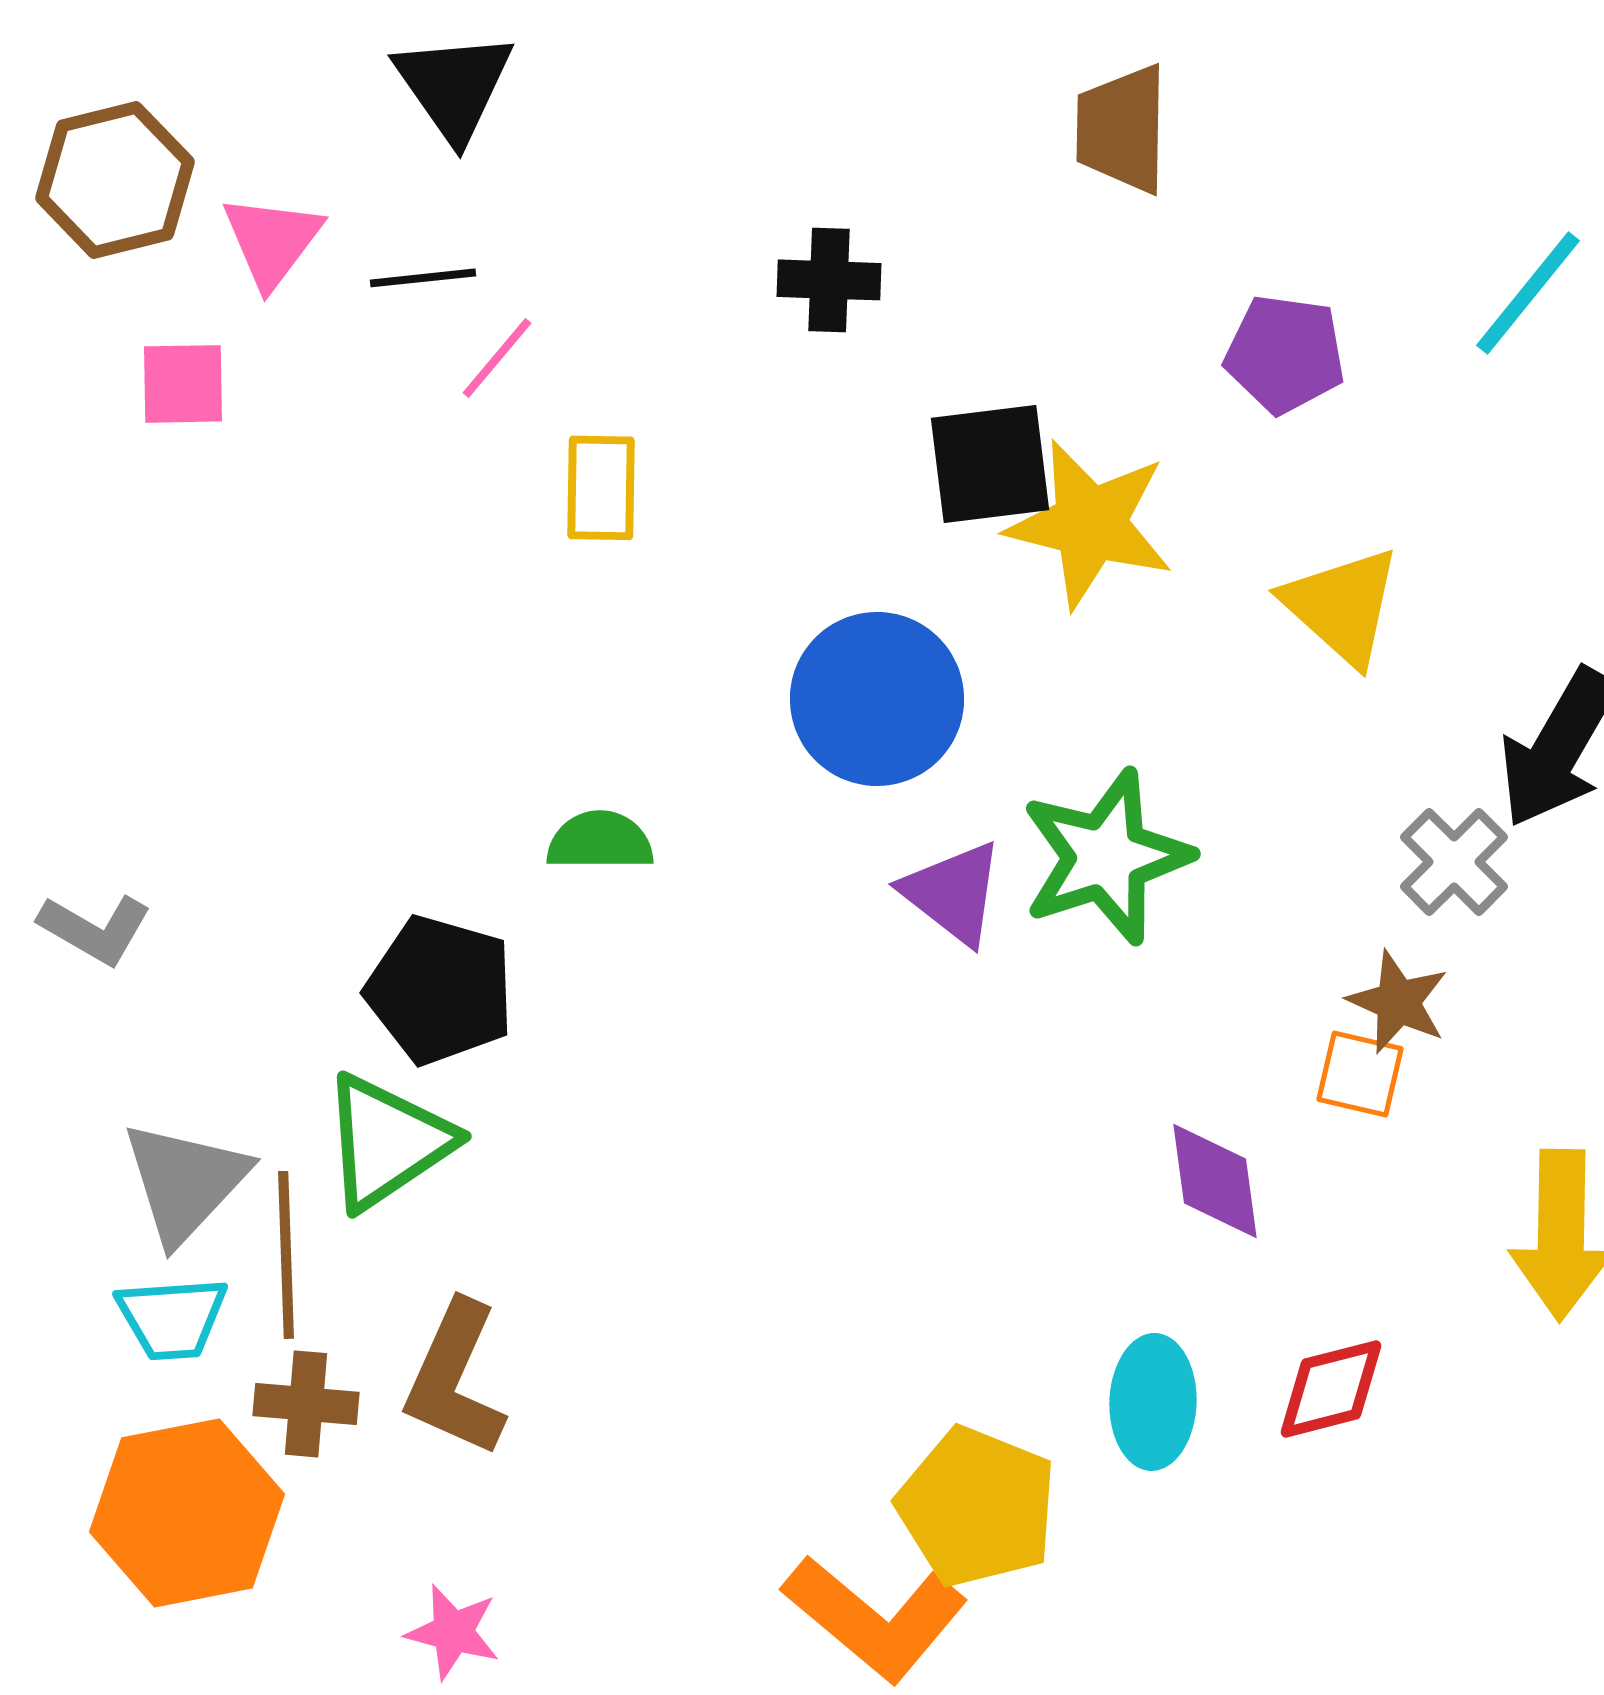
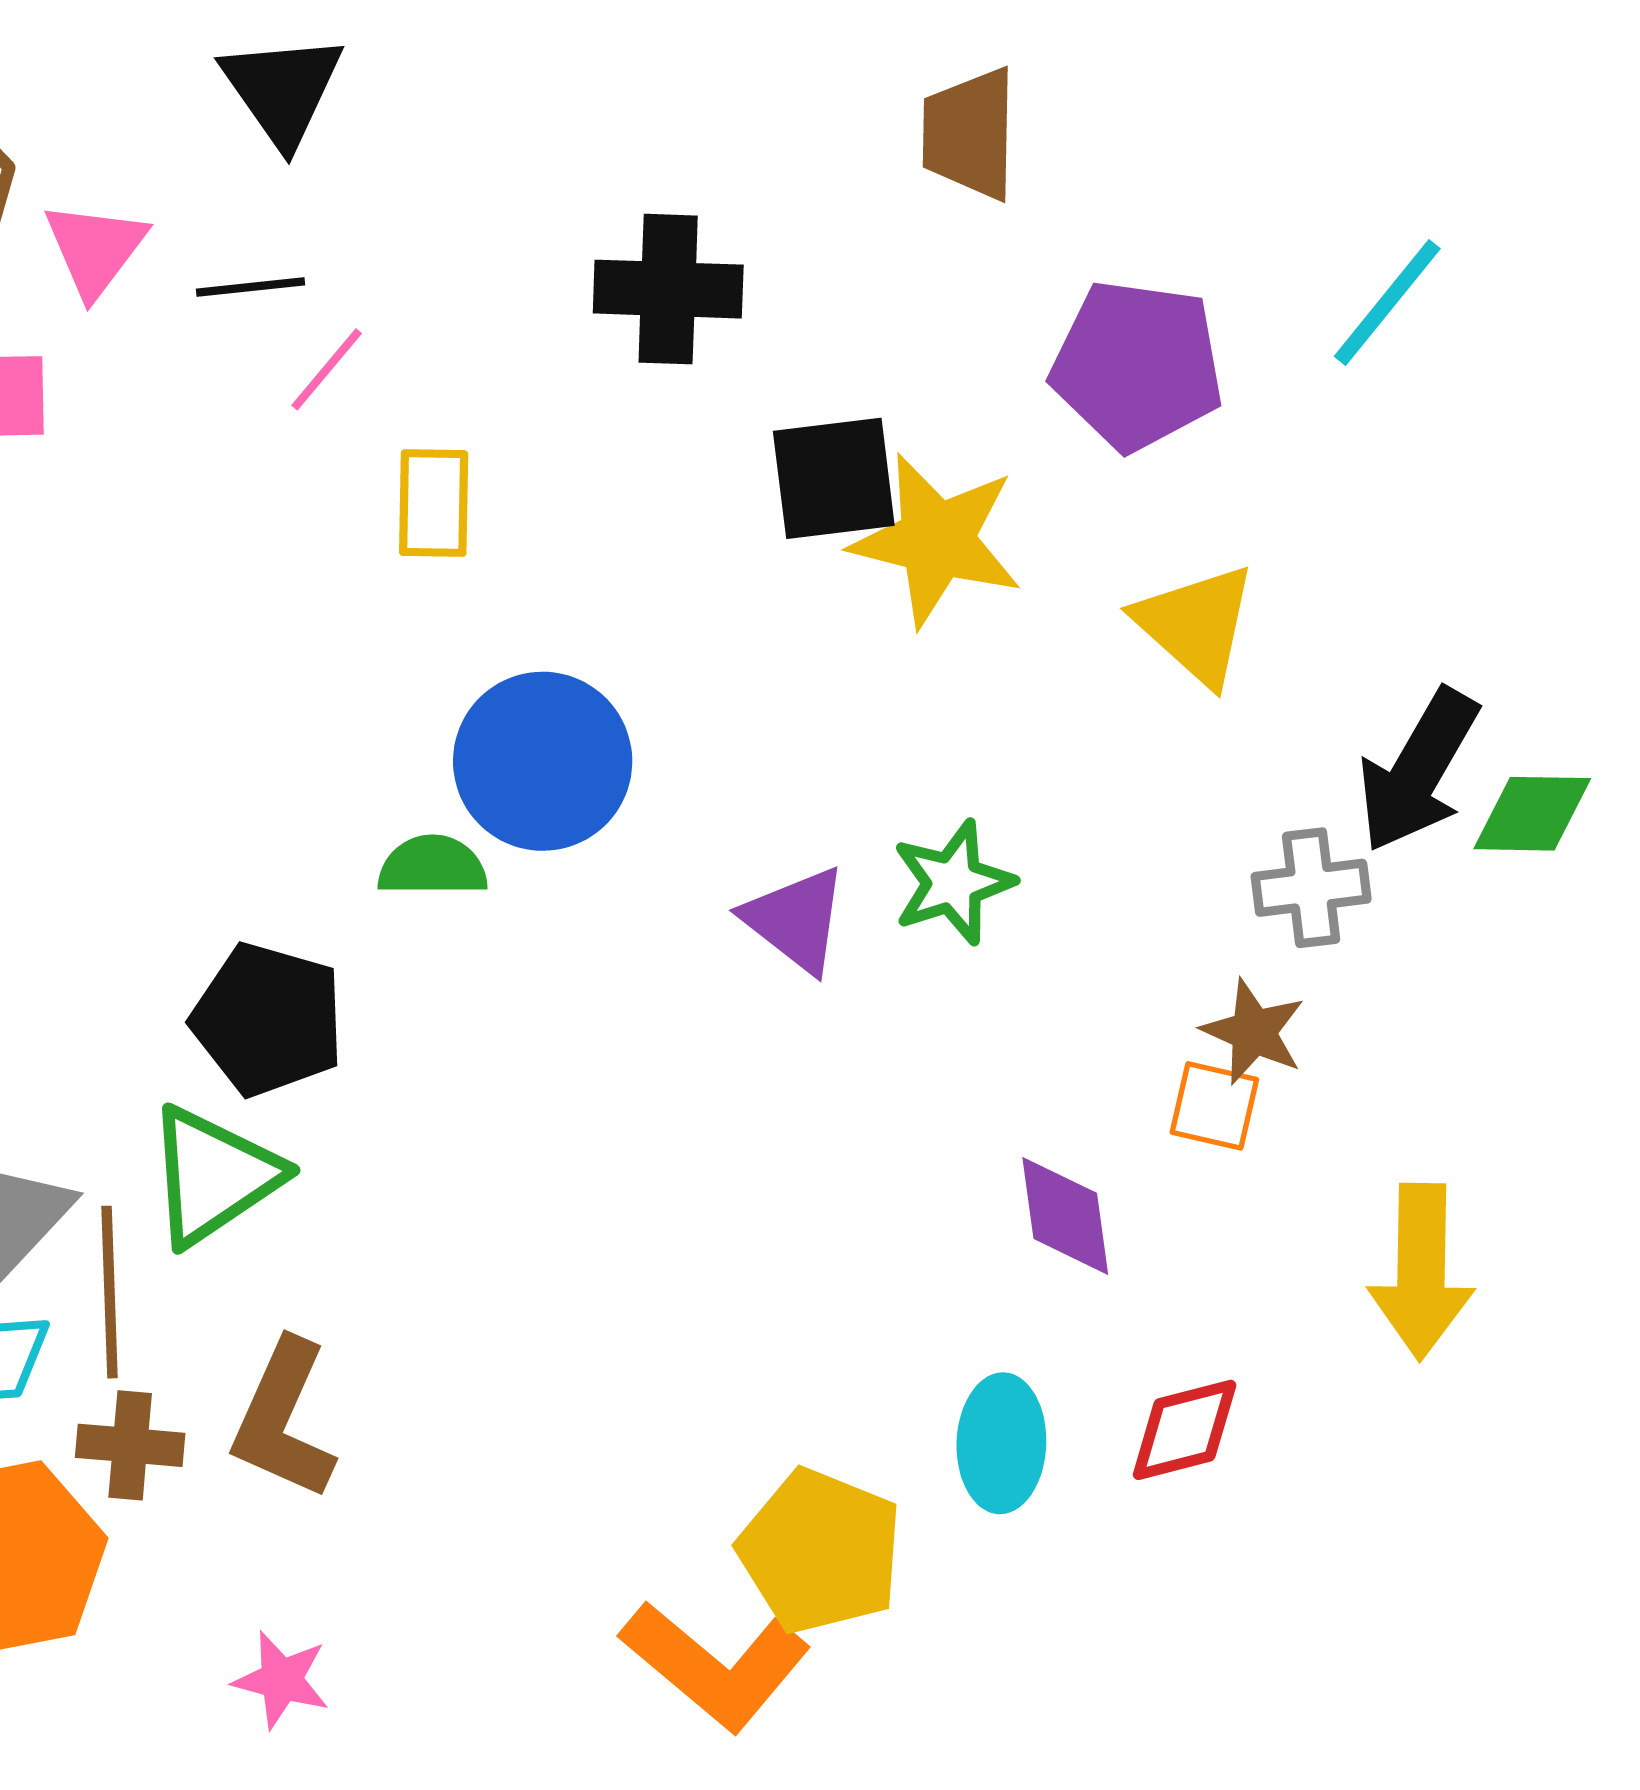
black cross: (829, 280) -> (668, 289), size x1.4
purple pentagon: (1285, 354) -> (1137, 365), size x1.4
blue circle: (877, 699) -> (543, 761), moved
green star: (1106, 857) -> (953, 883), size x0.7
gray cross: (1454, 862) -> (1311, 888), turned 38

